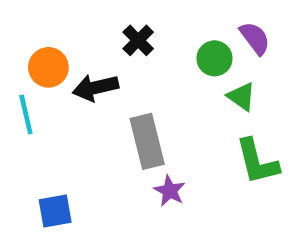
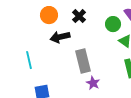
orange circle: (48, 67) -> (49, 15), moved
cyan line: (26, 114) -> (29, 60), moved

